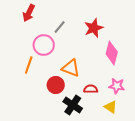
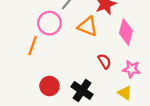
orange triangle: (71, 68) -> (88, 26), moved
red circle: (56, 85) -> (49, 86), moved
red semicircle: (91, 89) -> (105, 61), moved, turned 56

